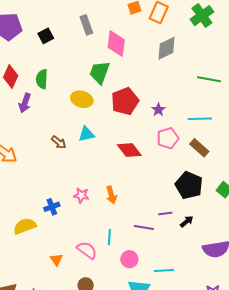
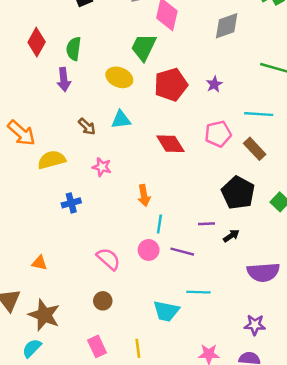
purple arrow: (25, 103) -> (64, 80), moved, turned -30
purple star: (158, 110) -> (214, 84), moved
pink star: (81, 195) -> (102, 167), moved
yellow semicircle: (25, 226) -> (52, 160), moved
purple line: (144, 227) -> (182, 252), moved
cyan line: (109, 237) -> (159, 224), moved
pink circle: (129, 259) -> (149, 250), moved
orange triangle: (56, 260) -> (39, 263), moved, turned -48

